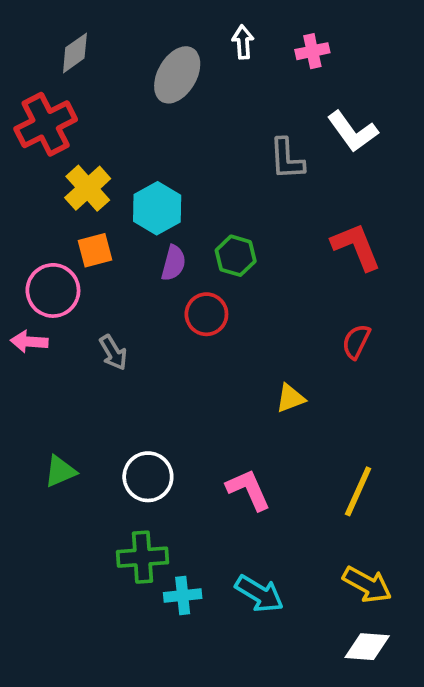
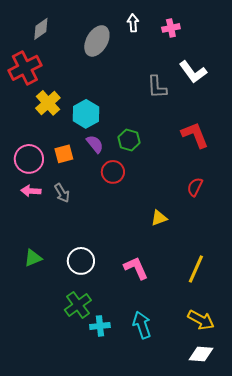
orange square: (95, 250) -> (64, 154), moved
purple semicircle: (174, 263) -> (95, 144), turned -54
pink arrow: (29, 342) -> (31, 191), moved
green cross: (142, 557) -> (78, 305), turned -32
cyan arrow: (259, 594) -> (142, 325), turned -140

